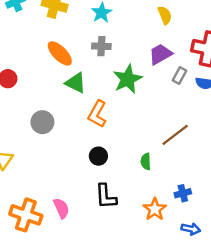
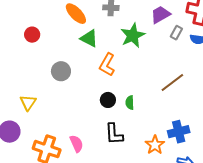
green semicircle: (146, 161) -> (130, 103), moved
blue cross: (183, 193) -> (179, 132), size x1.5

